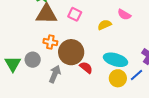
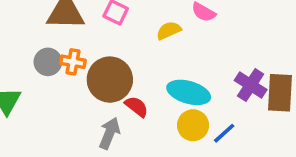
gray circle: (33, 60) -> (48, 62), moved
gray arrow: (55, 74) -> (109, 133), moved
blue line: (137, 75) -> (224, 133), moved

